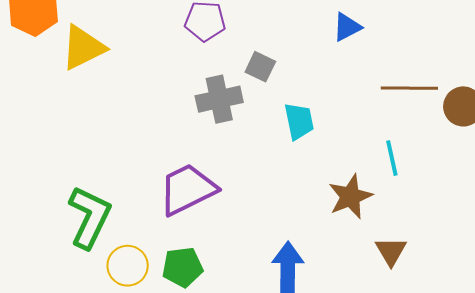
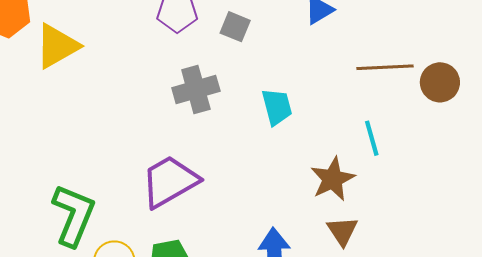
gray square: (260, 67) -> (235, 27), moved
brown triangle: (391, 251) -> (342, 231), moved

